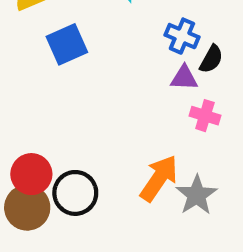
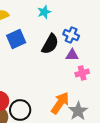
black semicircle: (211, 59) -> (50, 44), moved, size x1.5
pink cross: (205, 116) -> (82, 73), turned -32

